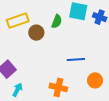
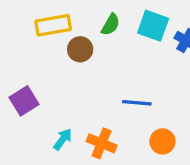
green semicircle: (57, 21) -> (111, 25), moved
cyan arrow: (17, 90) -> (63, 139), moved

